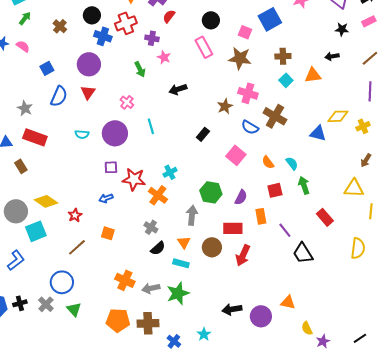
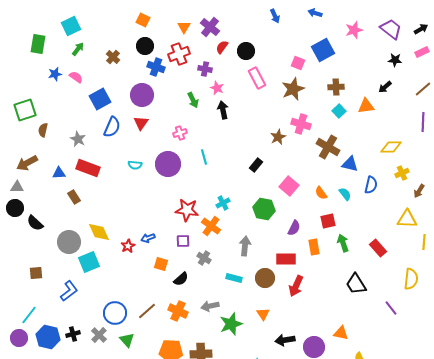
black circle: (211, 20) -> (246, 51), moved
black arrow: (332, 56) -> (385, 87), turned -32
brown star: (240, 58) -> (293, 89), turned -30
blue square: (47, 68) -> (100, 99), size x1.5
black arrow: (178, 89) -> (223, 110), moved, turned 96
pink cross: (127, 102) -> (180, 133), turned 32
yellow cross: (363, 126) -> (402, 173), moved
blue semicircle: (250, 127) -> (371, 185), moved, turned -108
blue triangle: (318, 133) -> (350, 164), moved
purple square: (111, 167) -> (183, 241), moved
green arrow: (304, 185) -> (343, 243), moved
green hexagon: (211, 192) -> (264, 209), moved
blue arrow: (106, 198) -> (148, 238), moved
yellow diamond: (46, 201) -> (99, 232), turned 30
purple line: (285, 230) -> (391, 308), moved
orange triangle: (184, 242) -> (263, 314), moved
brown line: (77, 247) -> (147, 311), moved
black semicircle: (158, 248) -> (181, 279), moved
cyan rectangle: (181, 263) -> (234, 278), moved
gray arrow: (151, 288) -> (210, 306), moved

